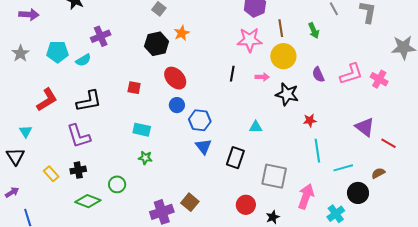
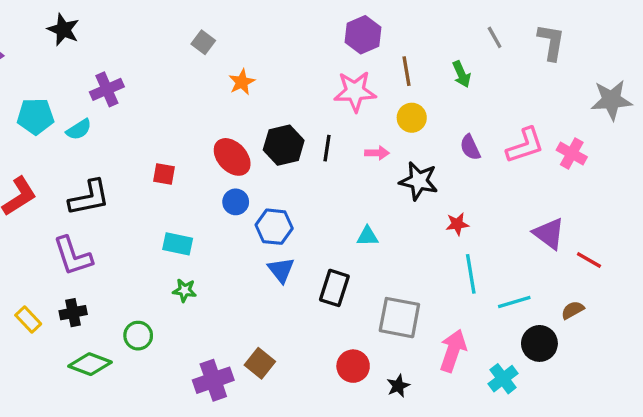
black hexagon: (157, 44) -> (284, 145), moved
yellow circle: (283, 56) -> (412, 118), size x0.7

